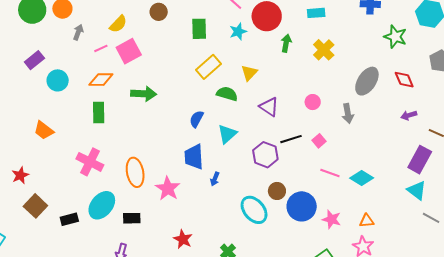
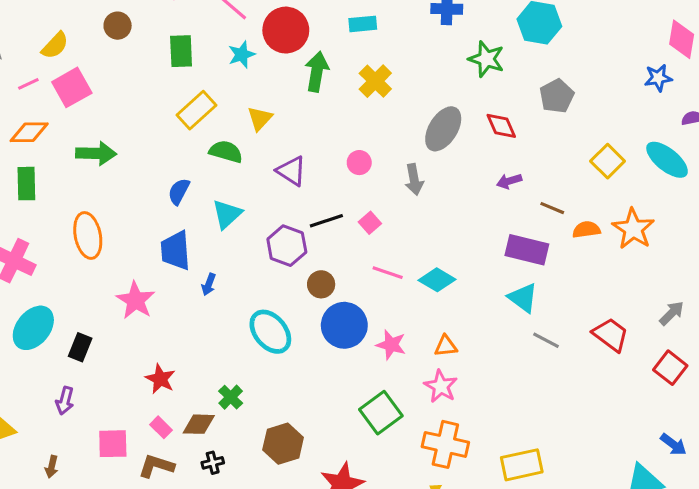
green arrow: (286, 43) -> (317, 72), size x1.4
purple rectangle: (420, 160) -> (527, 250), turned 76
orange ellipse: (135, 172) -> (88, 235), moved
brown circle: (277, 191) -> (321, 284), moved
black rectangle: (132, 218) -> (80, 347), turned -66

